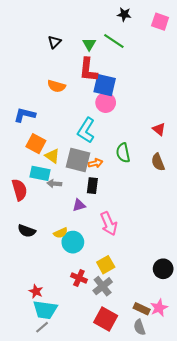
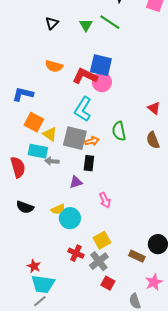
red L-shape: (88, 70) -> (85, 76), moved, turned 110
pink arrow: (109, 224) -> (105, 200), size x0.7
brown rectangle: (142, 309) -> (137, 256), moved
red square: (106, 319) -> (108, 283), moved, size x0.6

